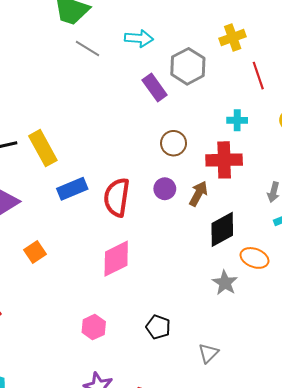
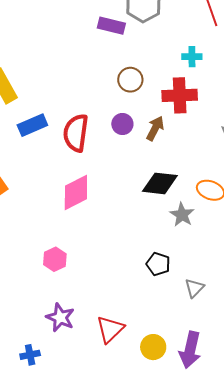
purple rectangle: (155, 87) -> (111, 26), turned -40
black diamond: (222, 229) -> (160, 183), moved, turned 36
black pentagon: (158, 327) -> (158, 264), moved
gray triangle: (208, 353) -> (194, 288), moved

